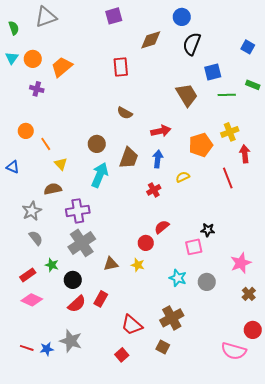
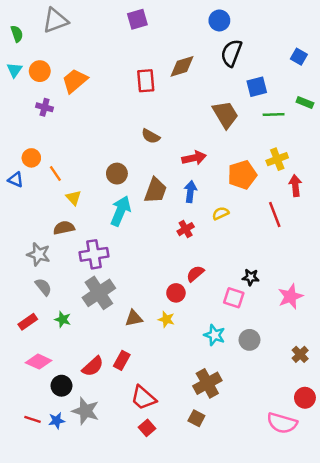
brown diamond: (151, 40) -> (182, 66), moved
blue triangle: (13, 167) -> (16, 180), moved
gray star: (32, 211) -> (39, 254), turned -30
pink square: (194, 247) -> (234, 298), turned 30
pink star: (241, 263) -> (290, 297), moved
red rectangle: (28, 275) -> (28, 322), moved
black circle: (73, 280) -> (61, 386), moved
red trapezoid: (132, 325) -> (143, 398), moved

